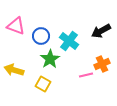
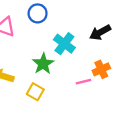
blue circle: (41, 36) -> (38, 13), moved

